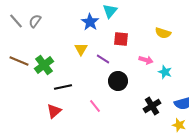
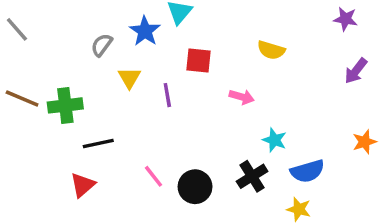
gray semicircle: (35, 21) -> (102, 45), moved
purple line: (103, 59) -> (167, 95), turned 48
green cross: (44, 65) -> (65, 105), turned 30
cyan star: (165, 72) -> (275, 140), moved
black circle: (118, 81) -> (195, 187), moved

